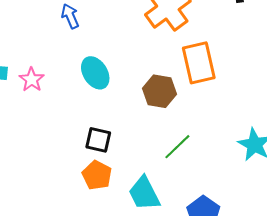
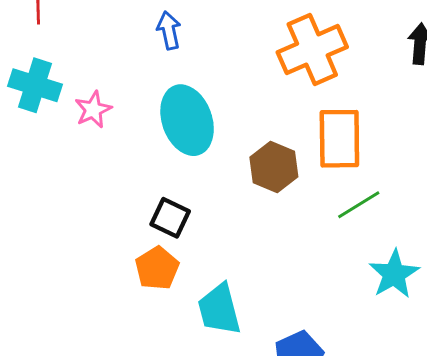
cyan ellipse: (95, 73) -> (187, 120), size x1.4
green line: (177, 147) -> (359, 205), moved

